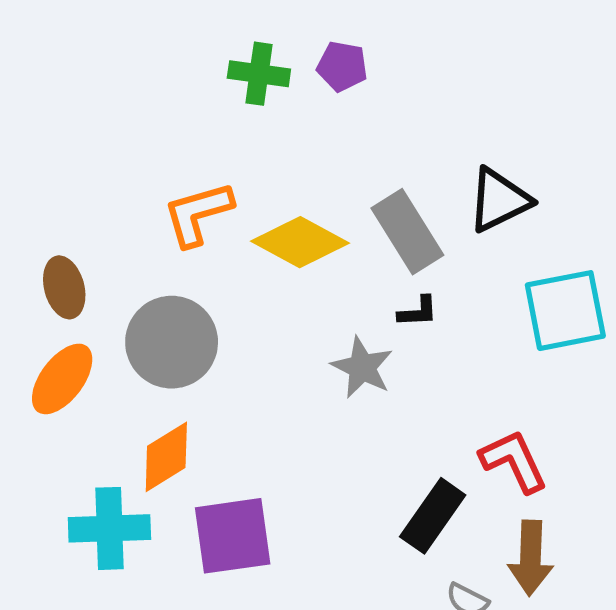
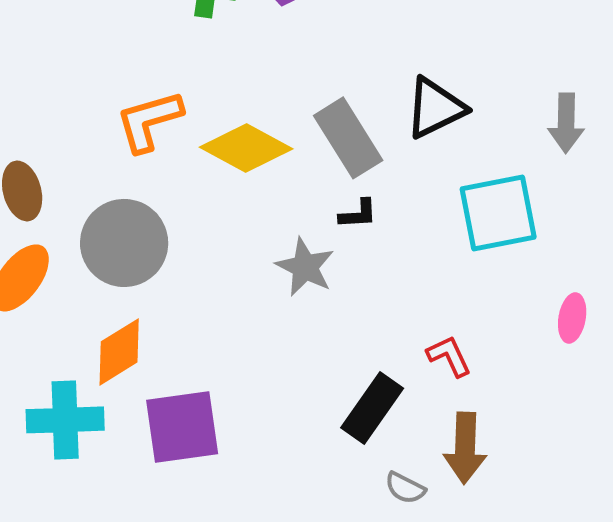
red L-shape: (514, 461) -> (449, 356), size x0.7

